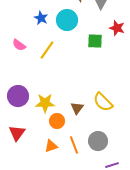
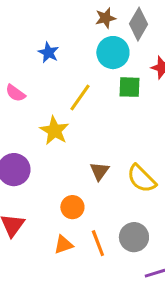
cyan circle: (67, 20) -> (113, 53), moved
yellow line: (47, 50) -> (80, 98), moved
yellow star: (45, 103) -> (54, 131), moved, turned 30
brown triangle: (77, 108) -> (99, 171), moved

